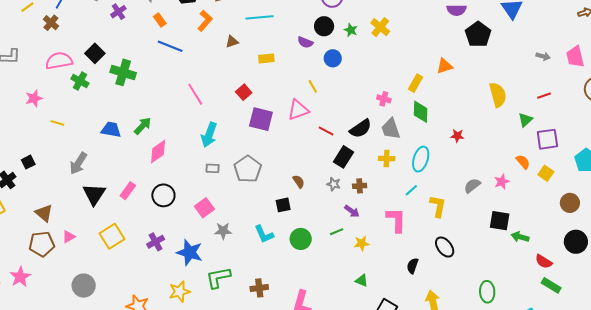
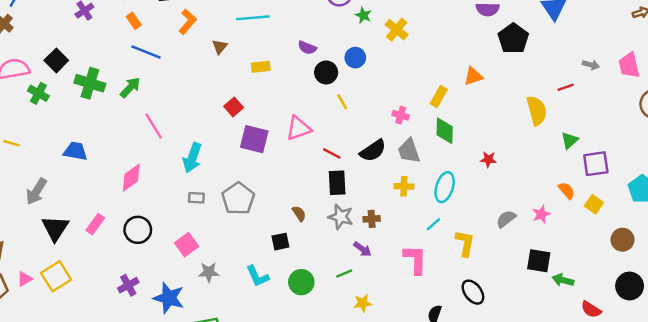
black circle: (324, 26) -> (326, 72), moved
green star: (351, 30) -> (363, 15), moved
brown triangle: (232, 42) -> (220, 47), turned -32
blue circle: (333, 58) -> (355, 58), moved
yellow line: (313, 86) -> (342, 102), moved
pink line: (195, 94) -> (154, 126), moved
red line: (544, 96) -> (566, 87), moved
green arrow: (143, 126) -> (130, 88), moved
black rectangle: (343, 157) -> (337, 183), moved, turned -35
gray star: (334, 184) -> (341, 217), size x1.5
yellow square: (112, 236) -> (56, 276), moved
yellow star: (362, 243) -> (363, 303), moved

